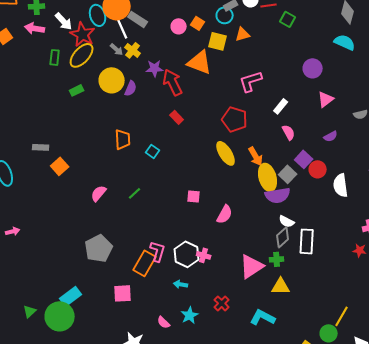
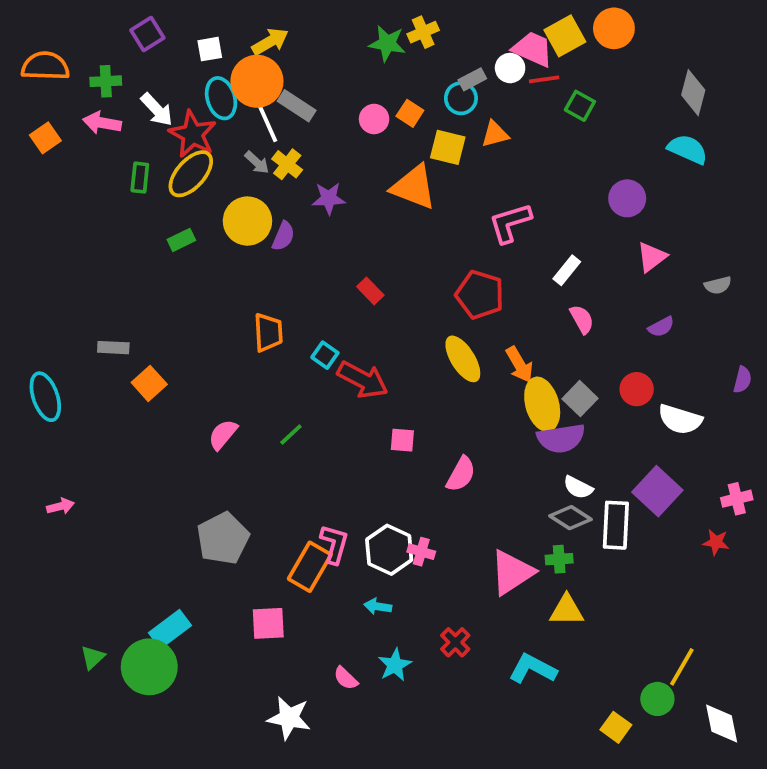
red arrow: (173, 82) -> (363, 380), moved, turned 144
purple square: (304, 159) -> (657, 491), moved, size x1.4
white semicircle: (341, 185) -> (680, 419), turned -65
gray diamond: (283, 237) -> (571, 518), turned 75

